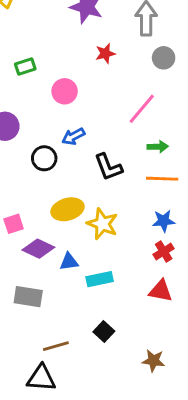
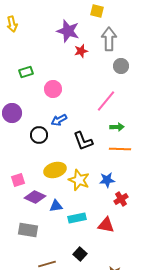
red star: (105, 53) -> (81, 51), moved
blue star: (164, 221) -> (107, 180), moved
red triangle: (161, 291) -> (106, 225), moved

